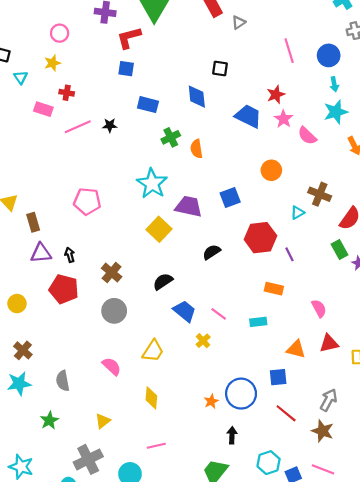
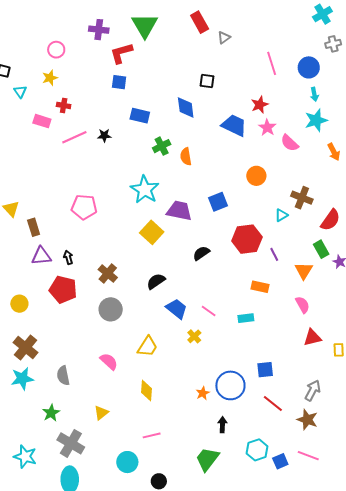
orange triangle: (296, 349) -> (304, 271), moved, turned 48
brown cross: (23, 350) -> (25, 347), size x1.4
gray cross: (88, 459) -> (71, 443), moved, turned -32

